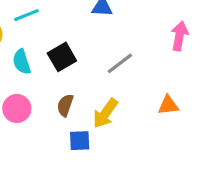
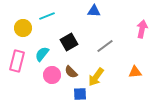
cyan semicircle: (22, 62) -> (42, 54), moved, turned 56
brown semicircle: (65, 105) -> (71, 72), turned -64
pink circle: (17, 108) -> (52, 75), moved

